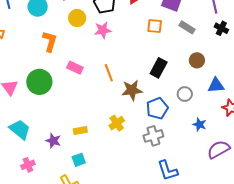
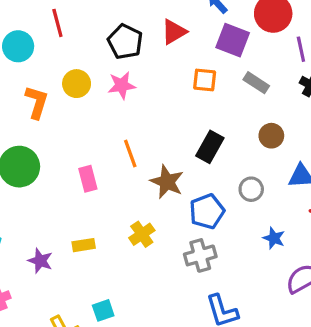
yellow circle: (77, 18) -> (77, 84), moved
pink rectangle: (75, 68) -> (88, 179), moved, turned 49
brown star: (132, 90) -> (167, 182), turned 30
cyan square: (79, 160) -> (103, 310), moved

